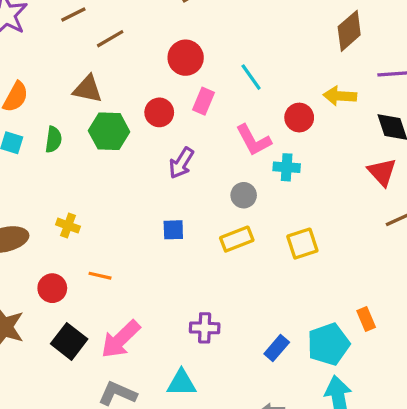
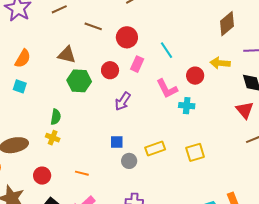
brown line: (110, 39) -> (93, 26), moved, turned 48
green semicircle: (53, 139) -> (56, 117), moved
gray circle: (244, 195) -> (129, 161), moved
orange line: (100, 276) -> (82, 173), moved

